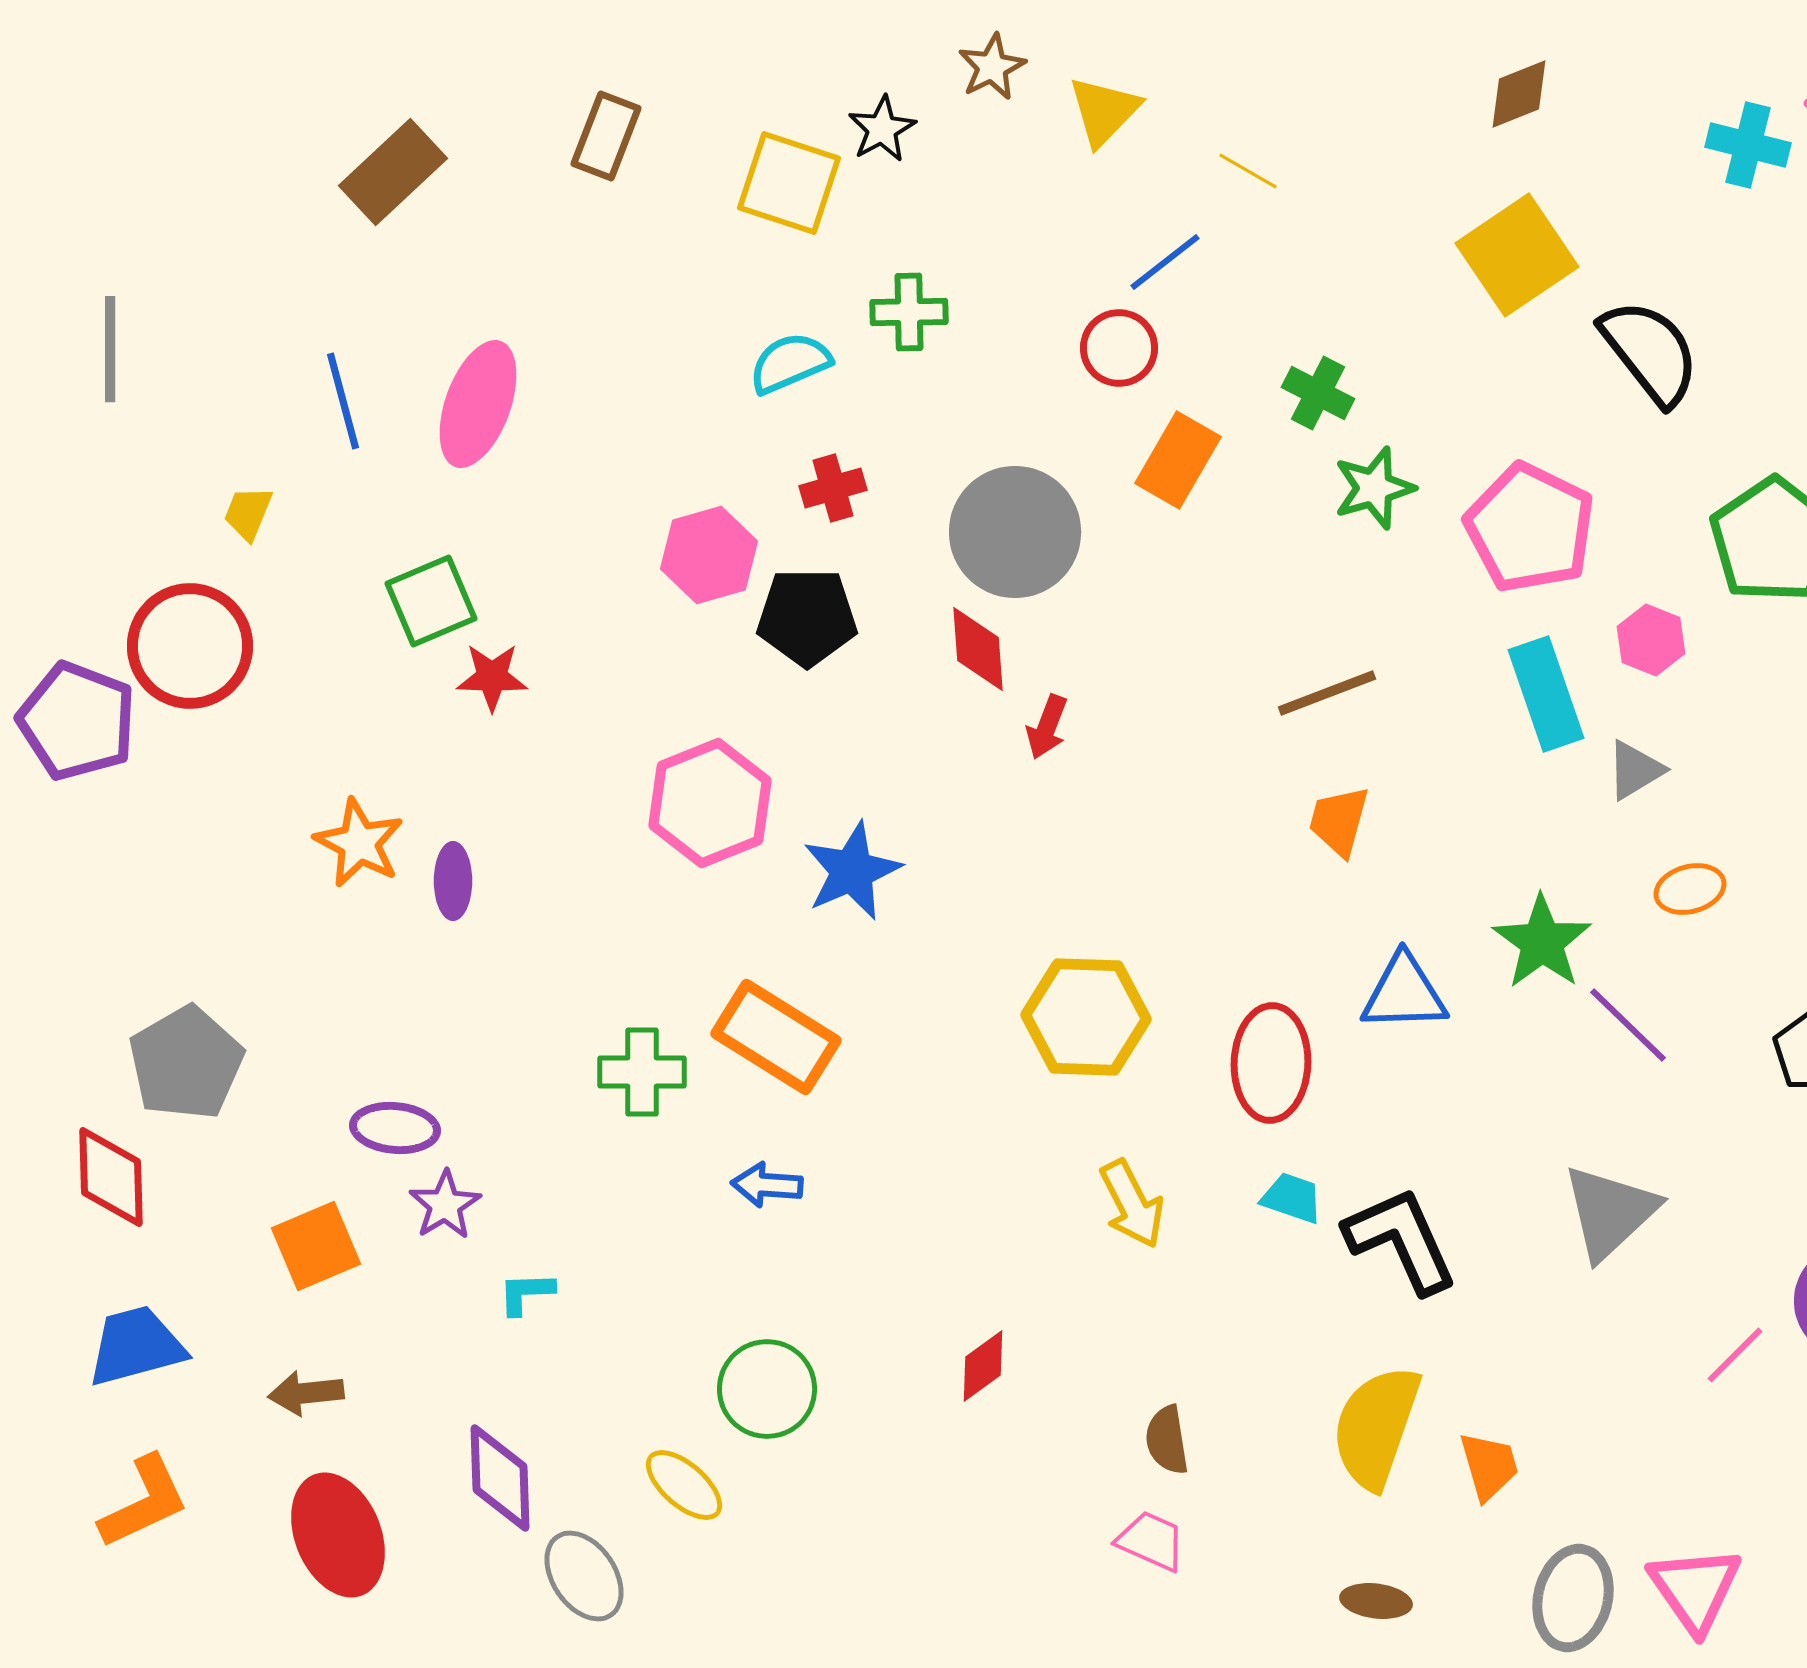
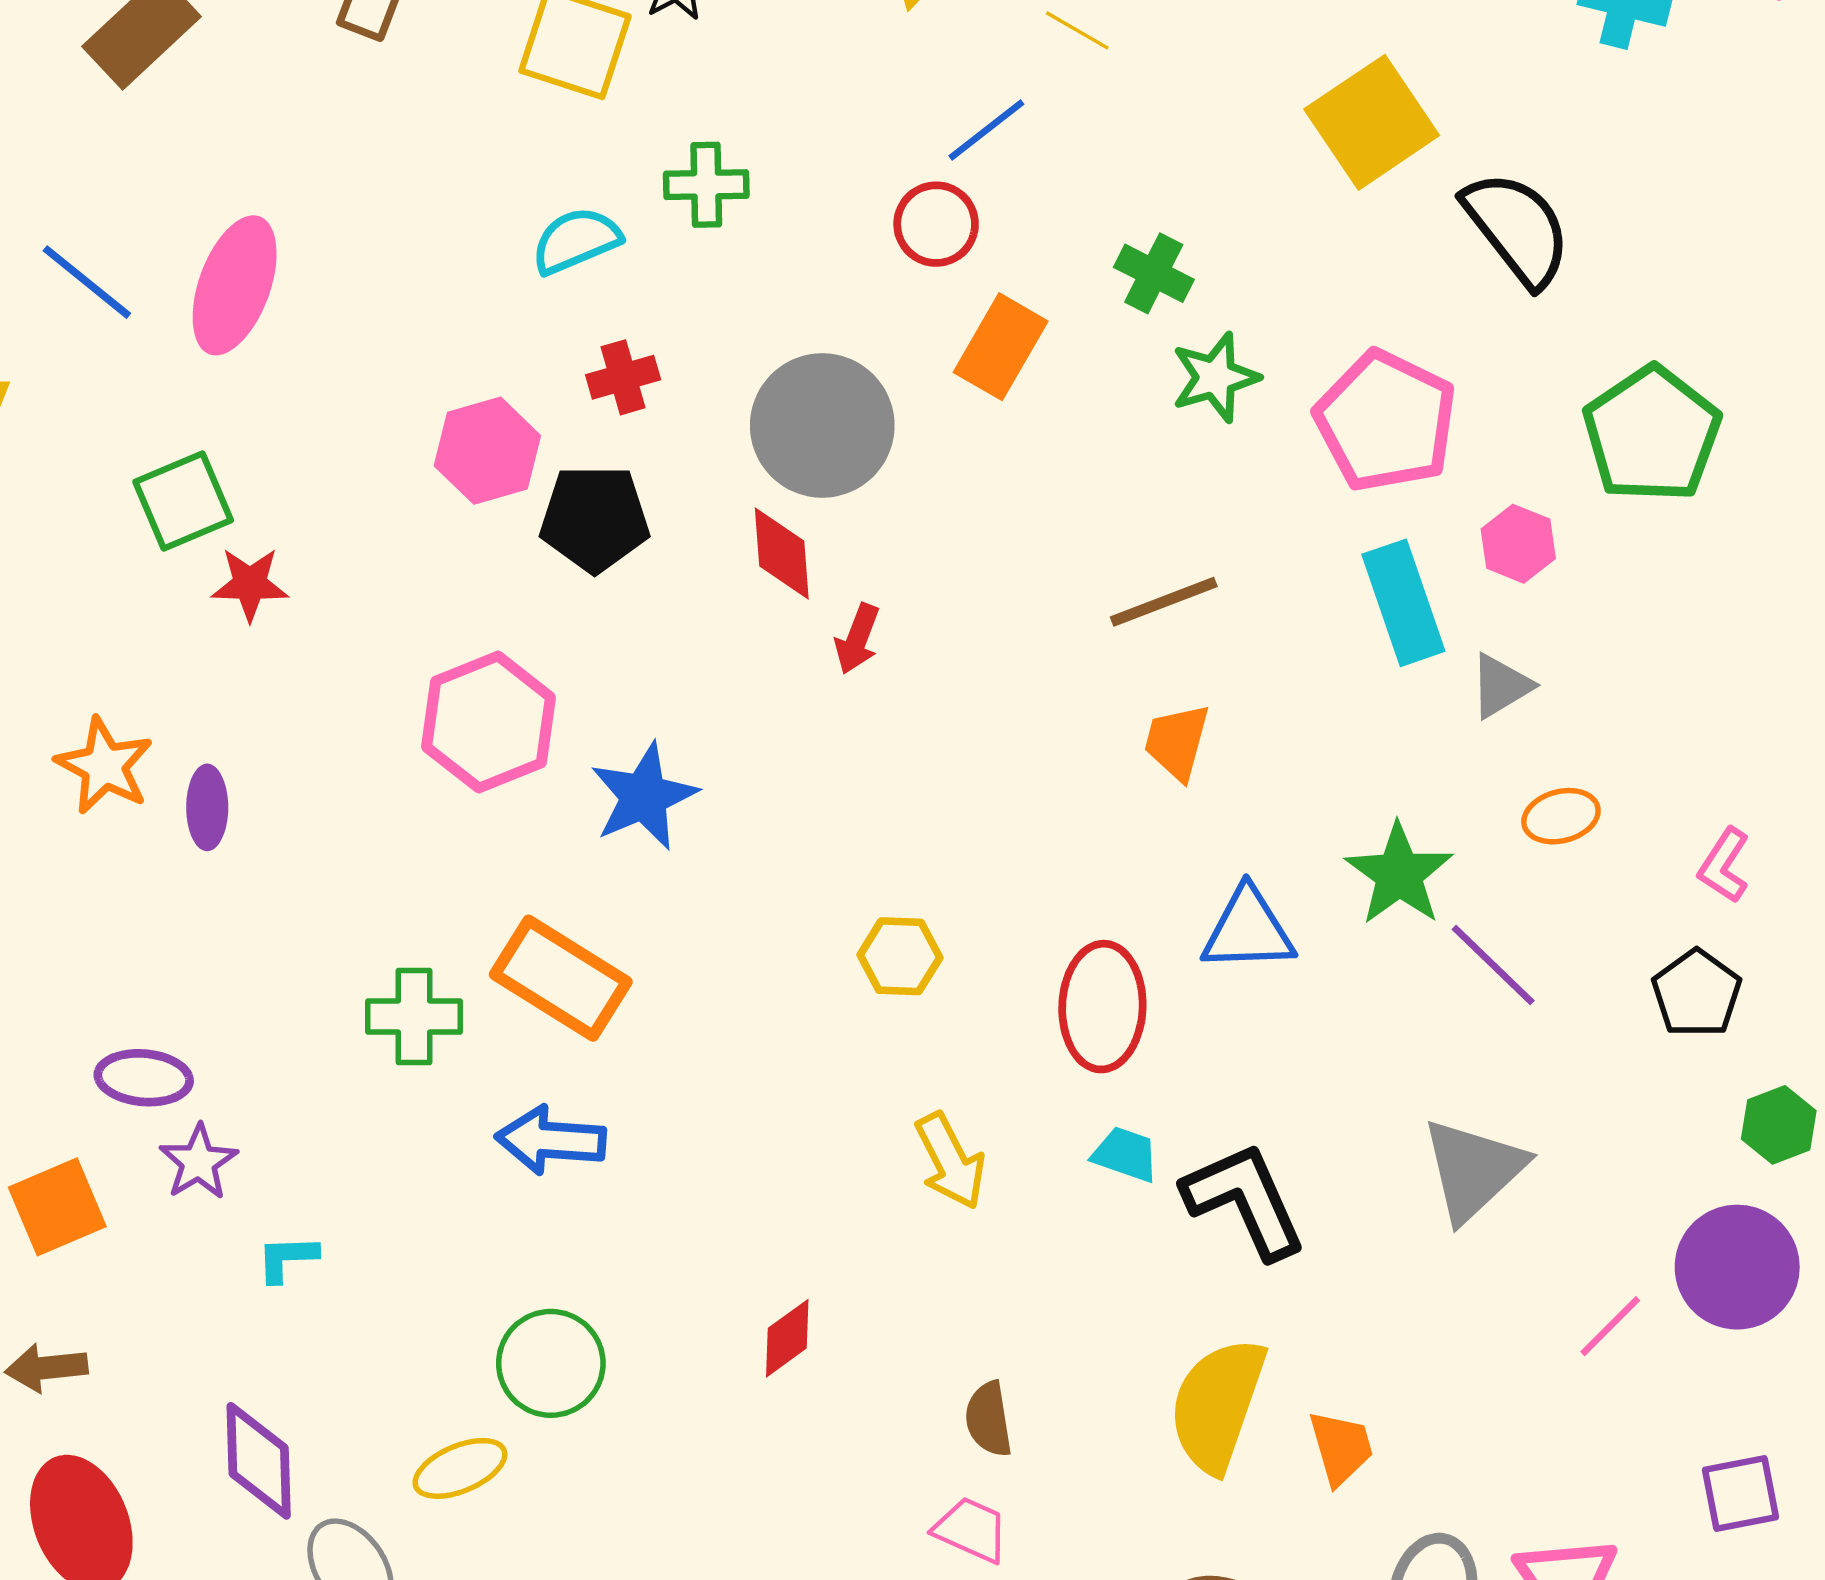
blue line: (343, 401) -> (87, 282), turned -36
yellow hexagon: (1086, 1017) -> (900, 956), size x0.6
blue arrow: (767, 1185) -> (551, 1140), size x1.4
yellow ellipse: (684, 1485) -> (460, 1468), turned -64

